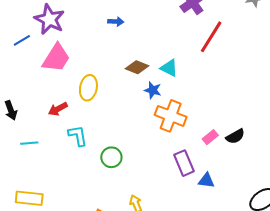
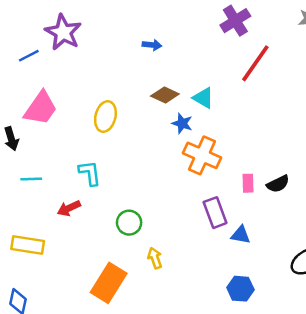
blue arrow: (116, 22) -> (152, 45), moved
pink trapezoid: (56, 58) -> (41, 108), moved
red arrow: (58, 109) -> (69, 208), moved
pink rectangle: (210, 137) -> (248, 183), turned -56
green circle: (111, 157) -> (129, 223), moved

